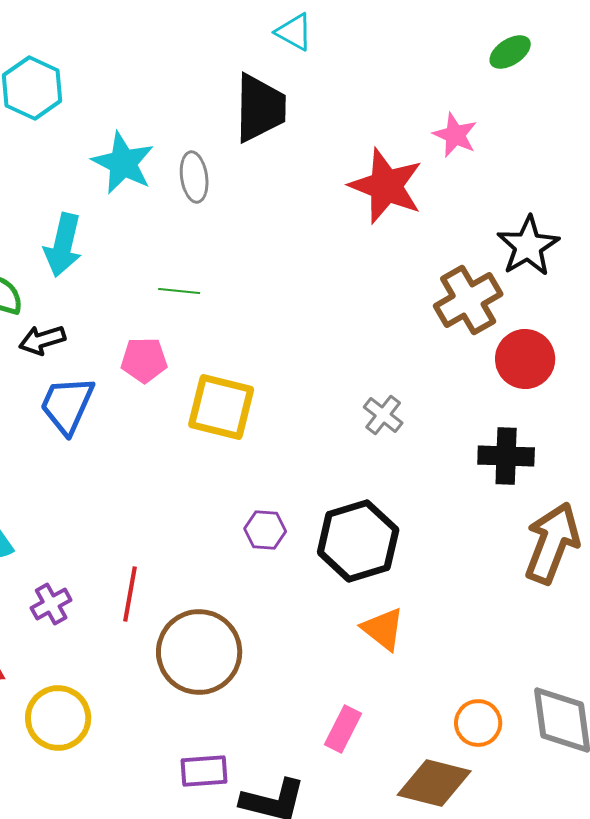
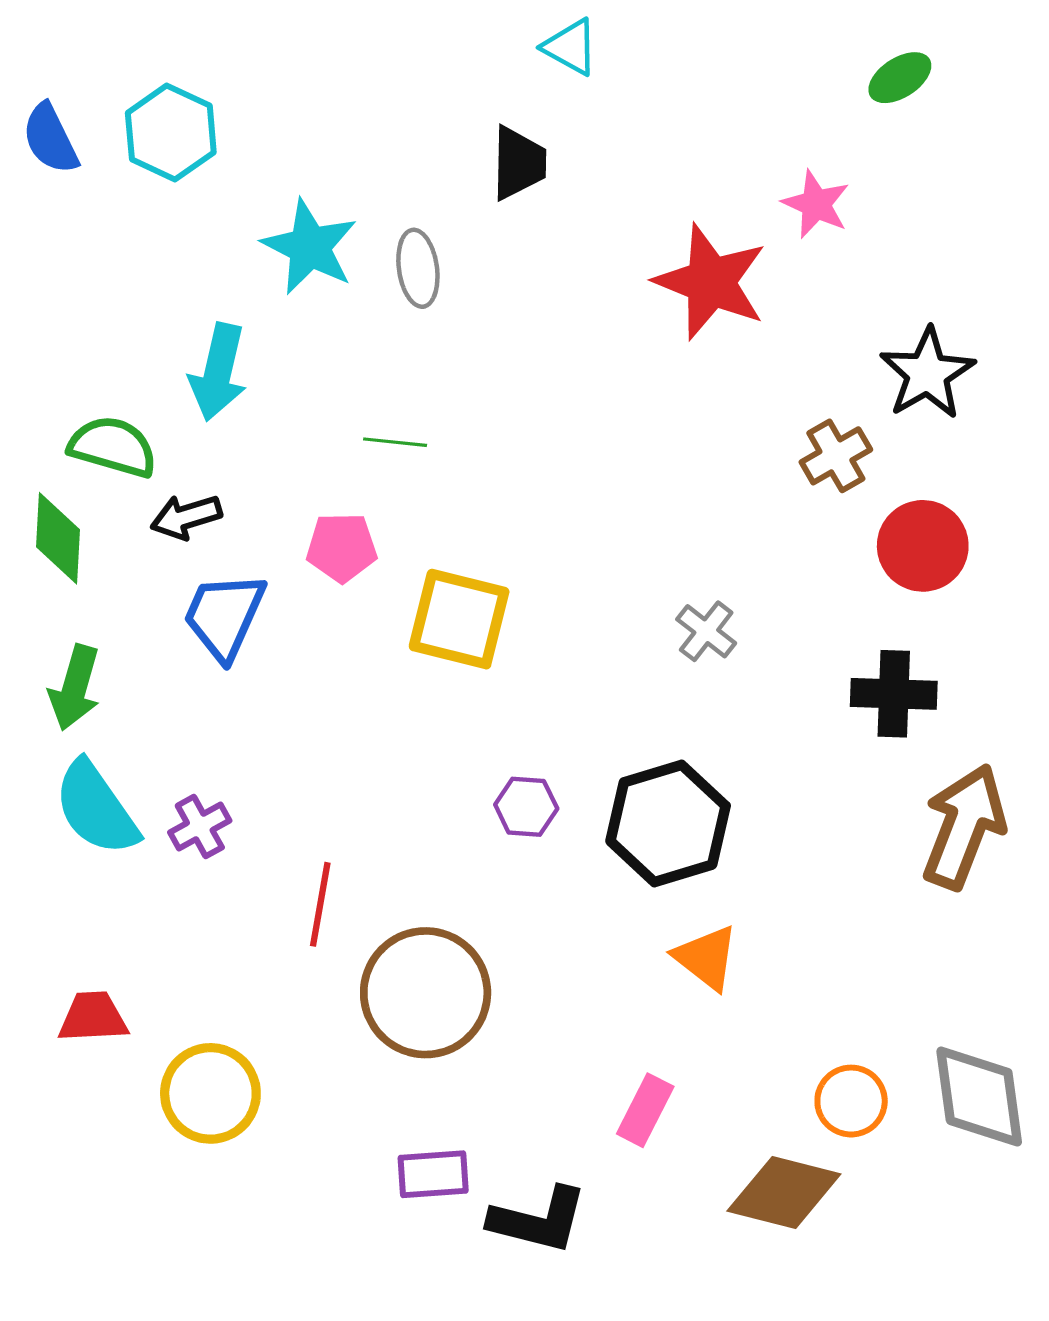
black trapezoid: (260, 108) -> (519, 163), size x0.7
brown cross: (468, 300) -> (836, 456), size x0.7
purple cross: (51, 604) -> (200, 827), moved

